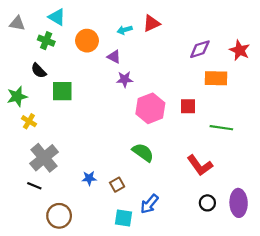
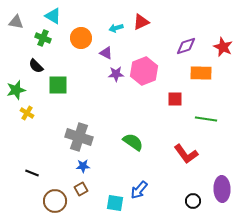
pink hexagon: (150, 108) -> (144, 71), moved
gray cross: (44, 158) -> (79, 137), moved, turned -32
brown square: (117, 185) -> (81, 189), moved
black circle: (207, 203) -> (193, 201), moved

